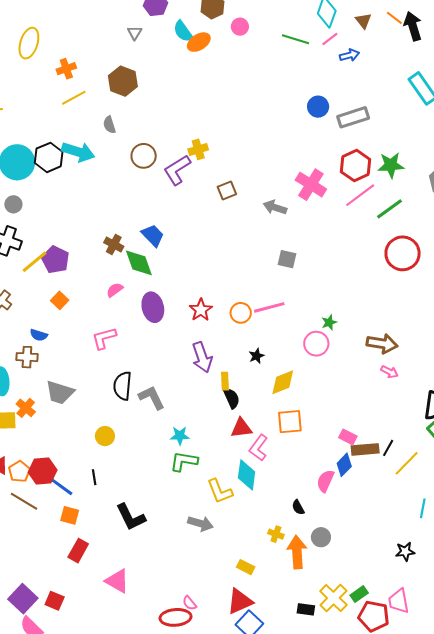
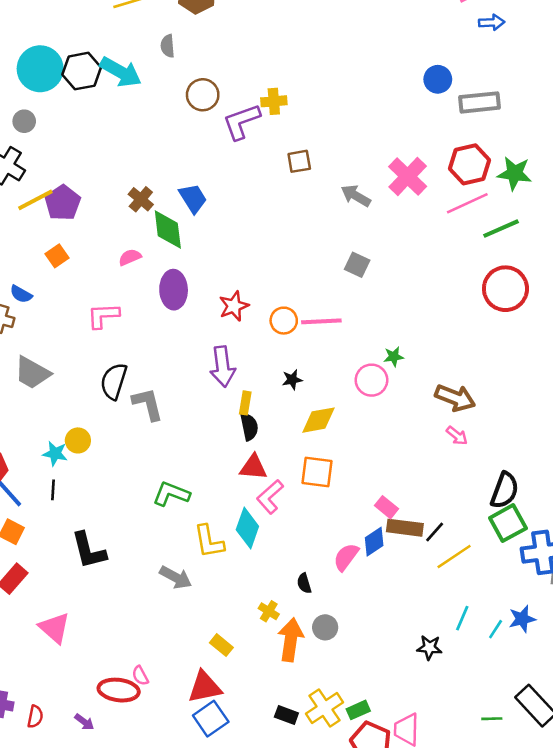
cyan star: (180, 436) -> (55, 454), moved
black star: (405, 552) -> (429, 648), moved

